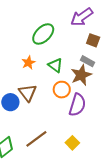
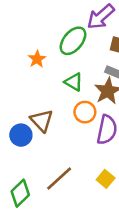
green ellipse: (43, 34) -> (73, 41), moved
orange star: (28, 63) -> (37, 59), moved

